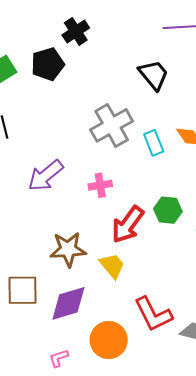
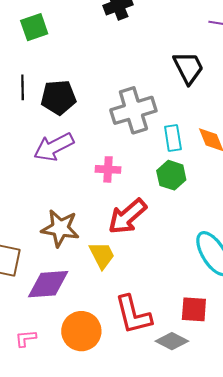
black pentagon: (48, 64) -> (58, 97), moved
green hexagon: (168, 210) -> (171, 175), moved

